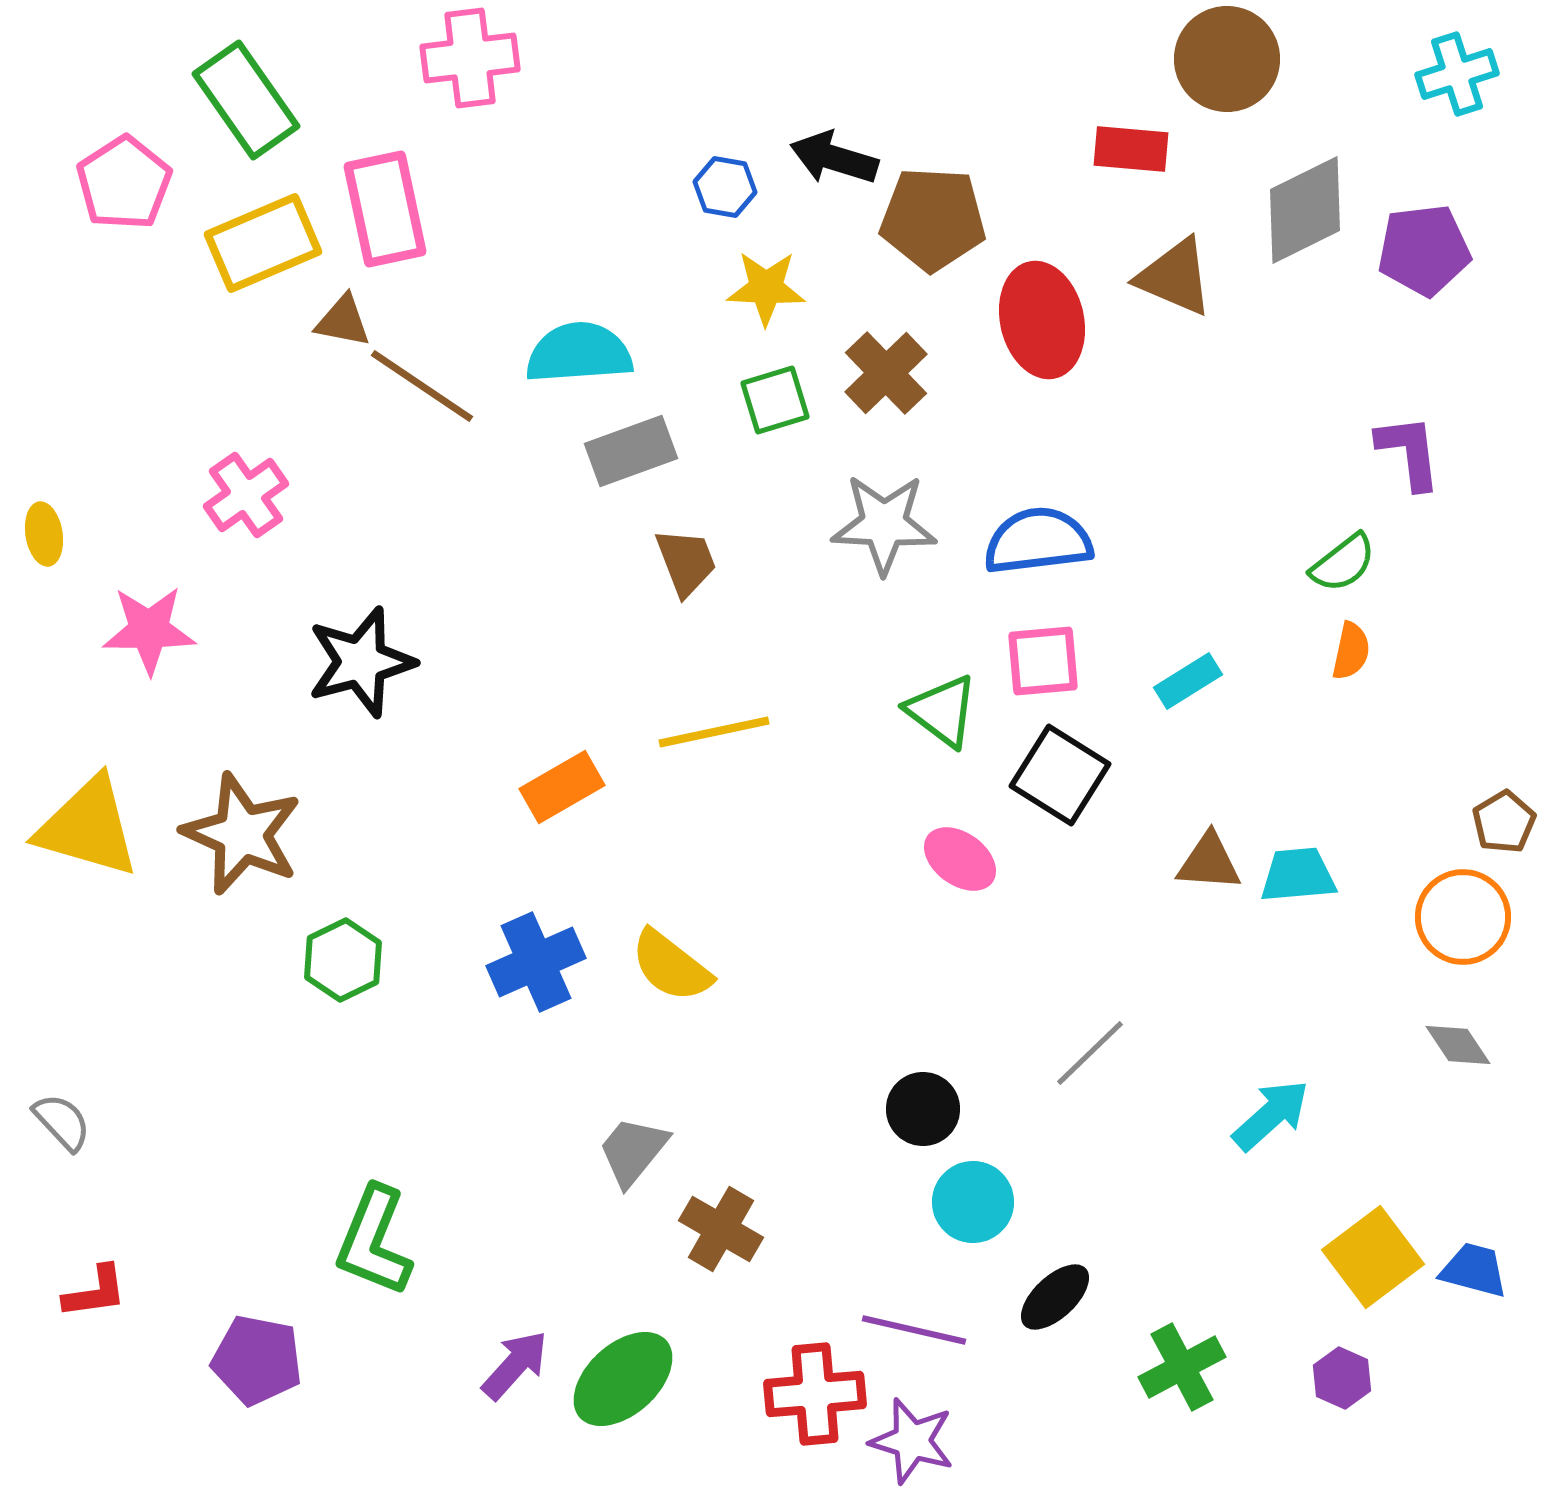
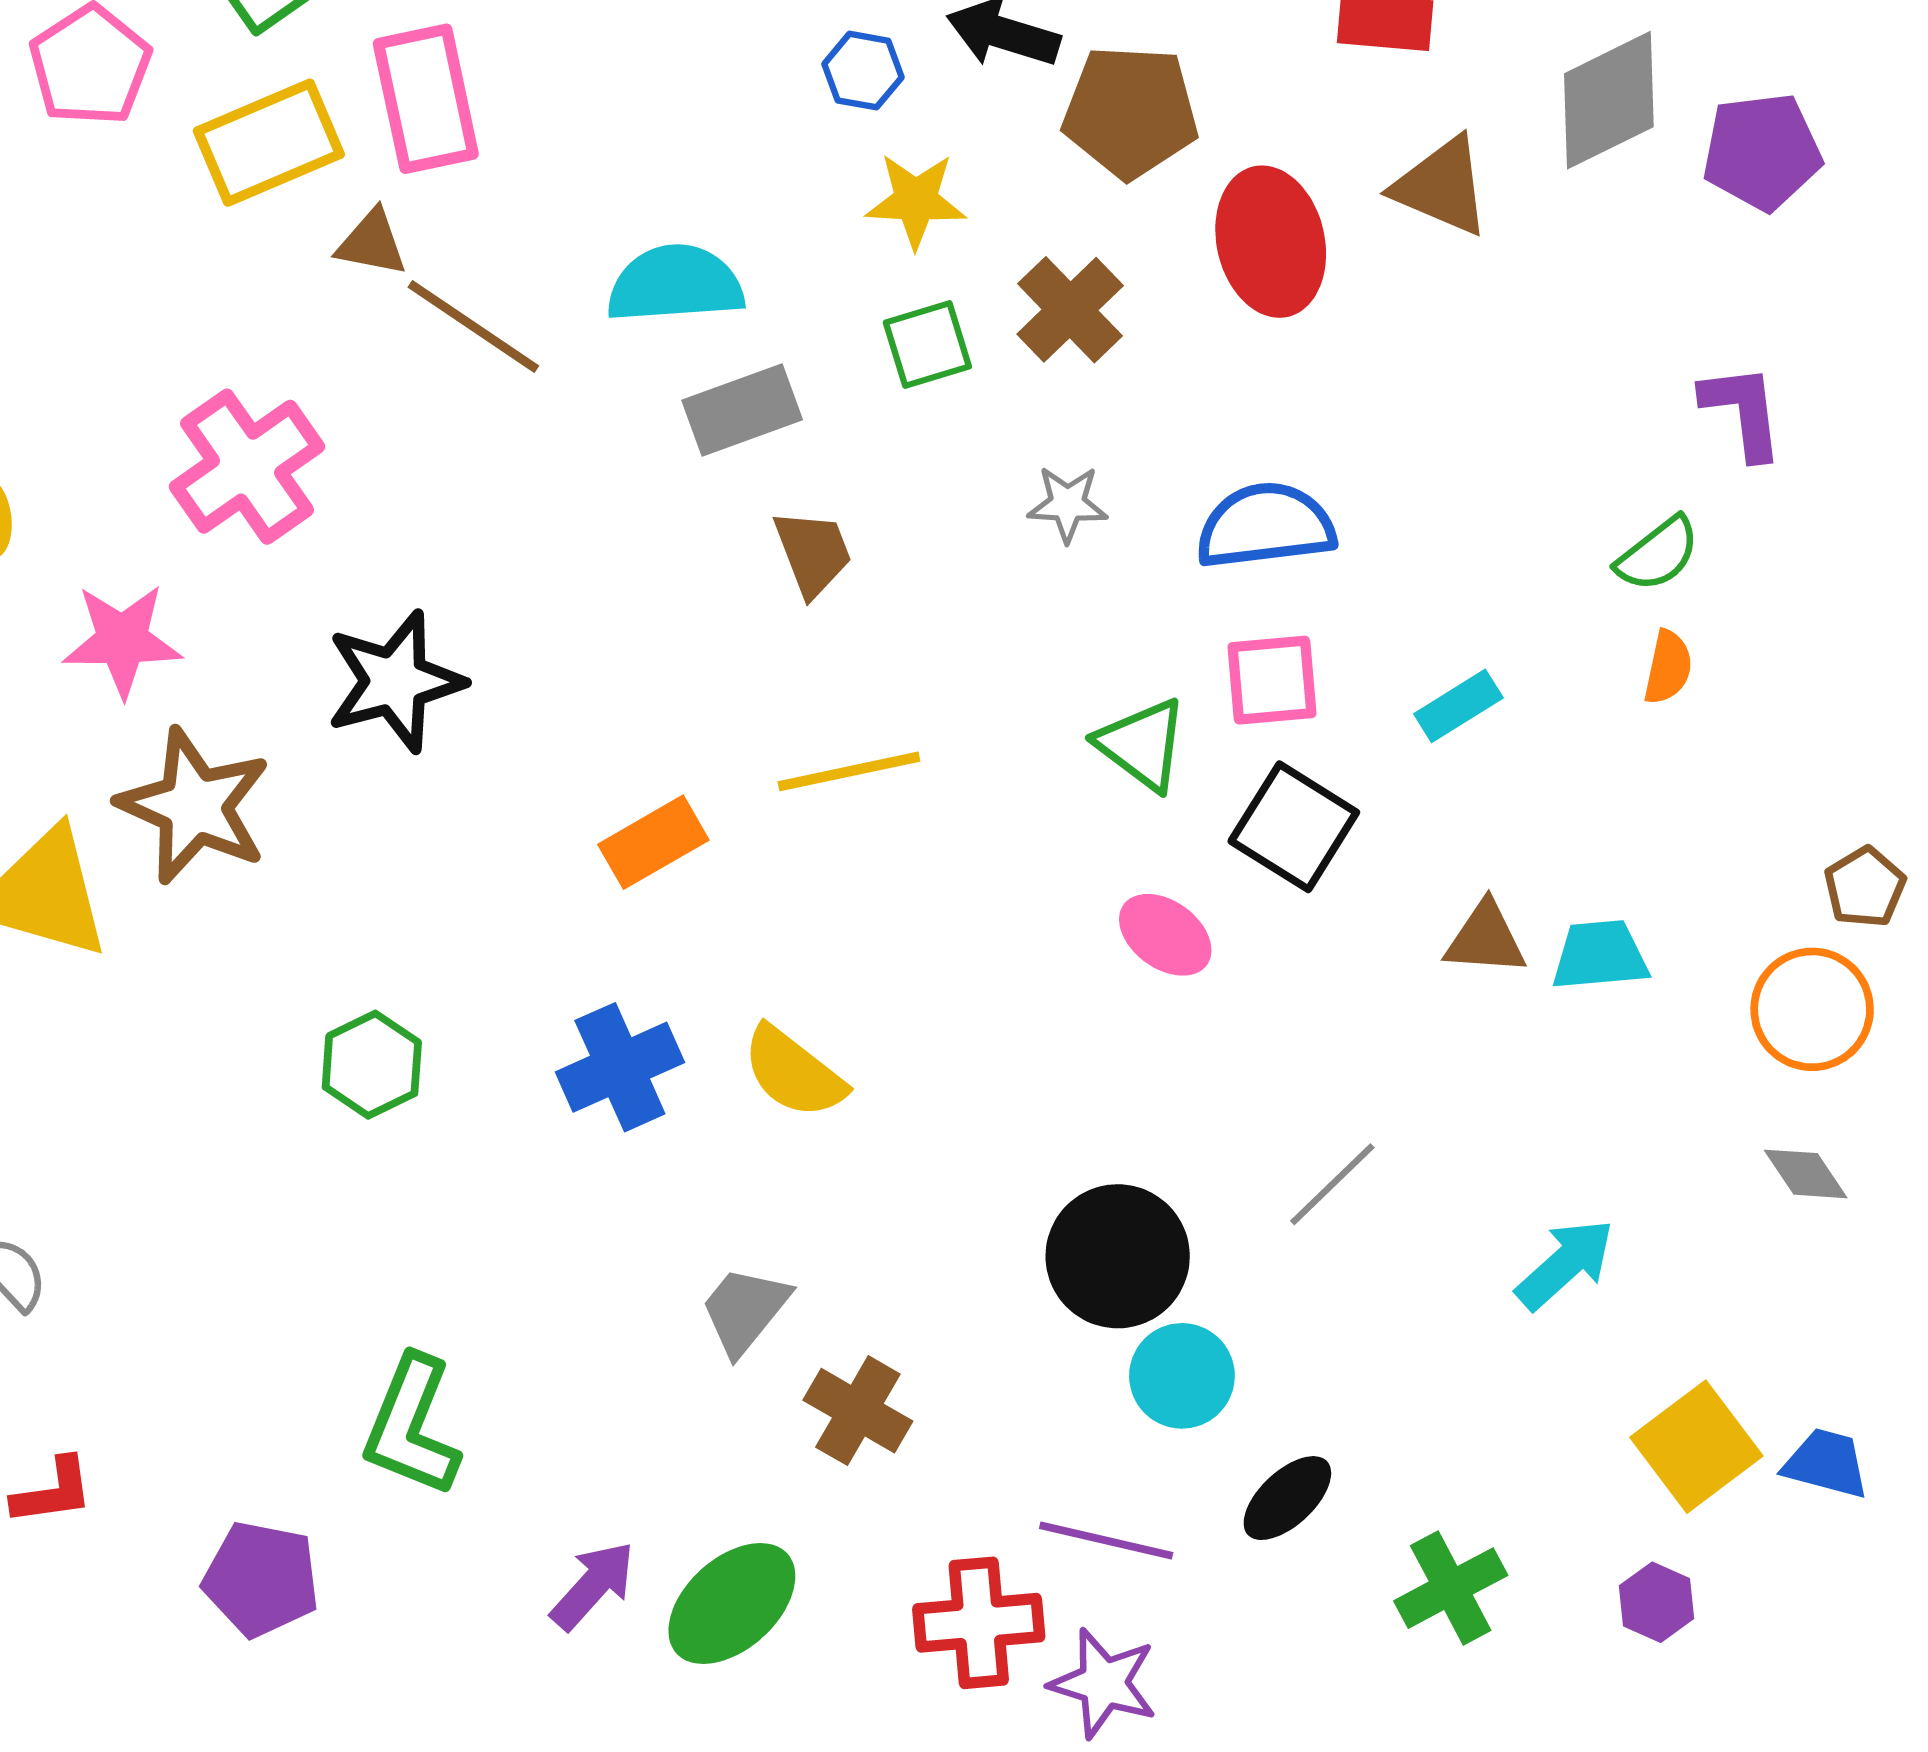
pink cross: (246, 495) -> (247, 467), size x1.4
gray star: (884, 524) -> (1067, 504), size x0.6
brown star: (242, 834) -> (194, 806), moved
black circle: (923, 1109) -> (1118, 1256), size x1.5

